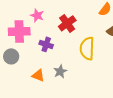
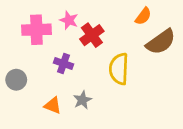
pink star: (37, 15) -> (69, 20), moved
pink cross: (19, 31) -> (36, 30), moved

